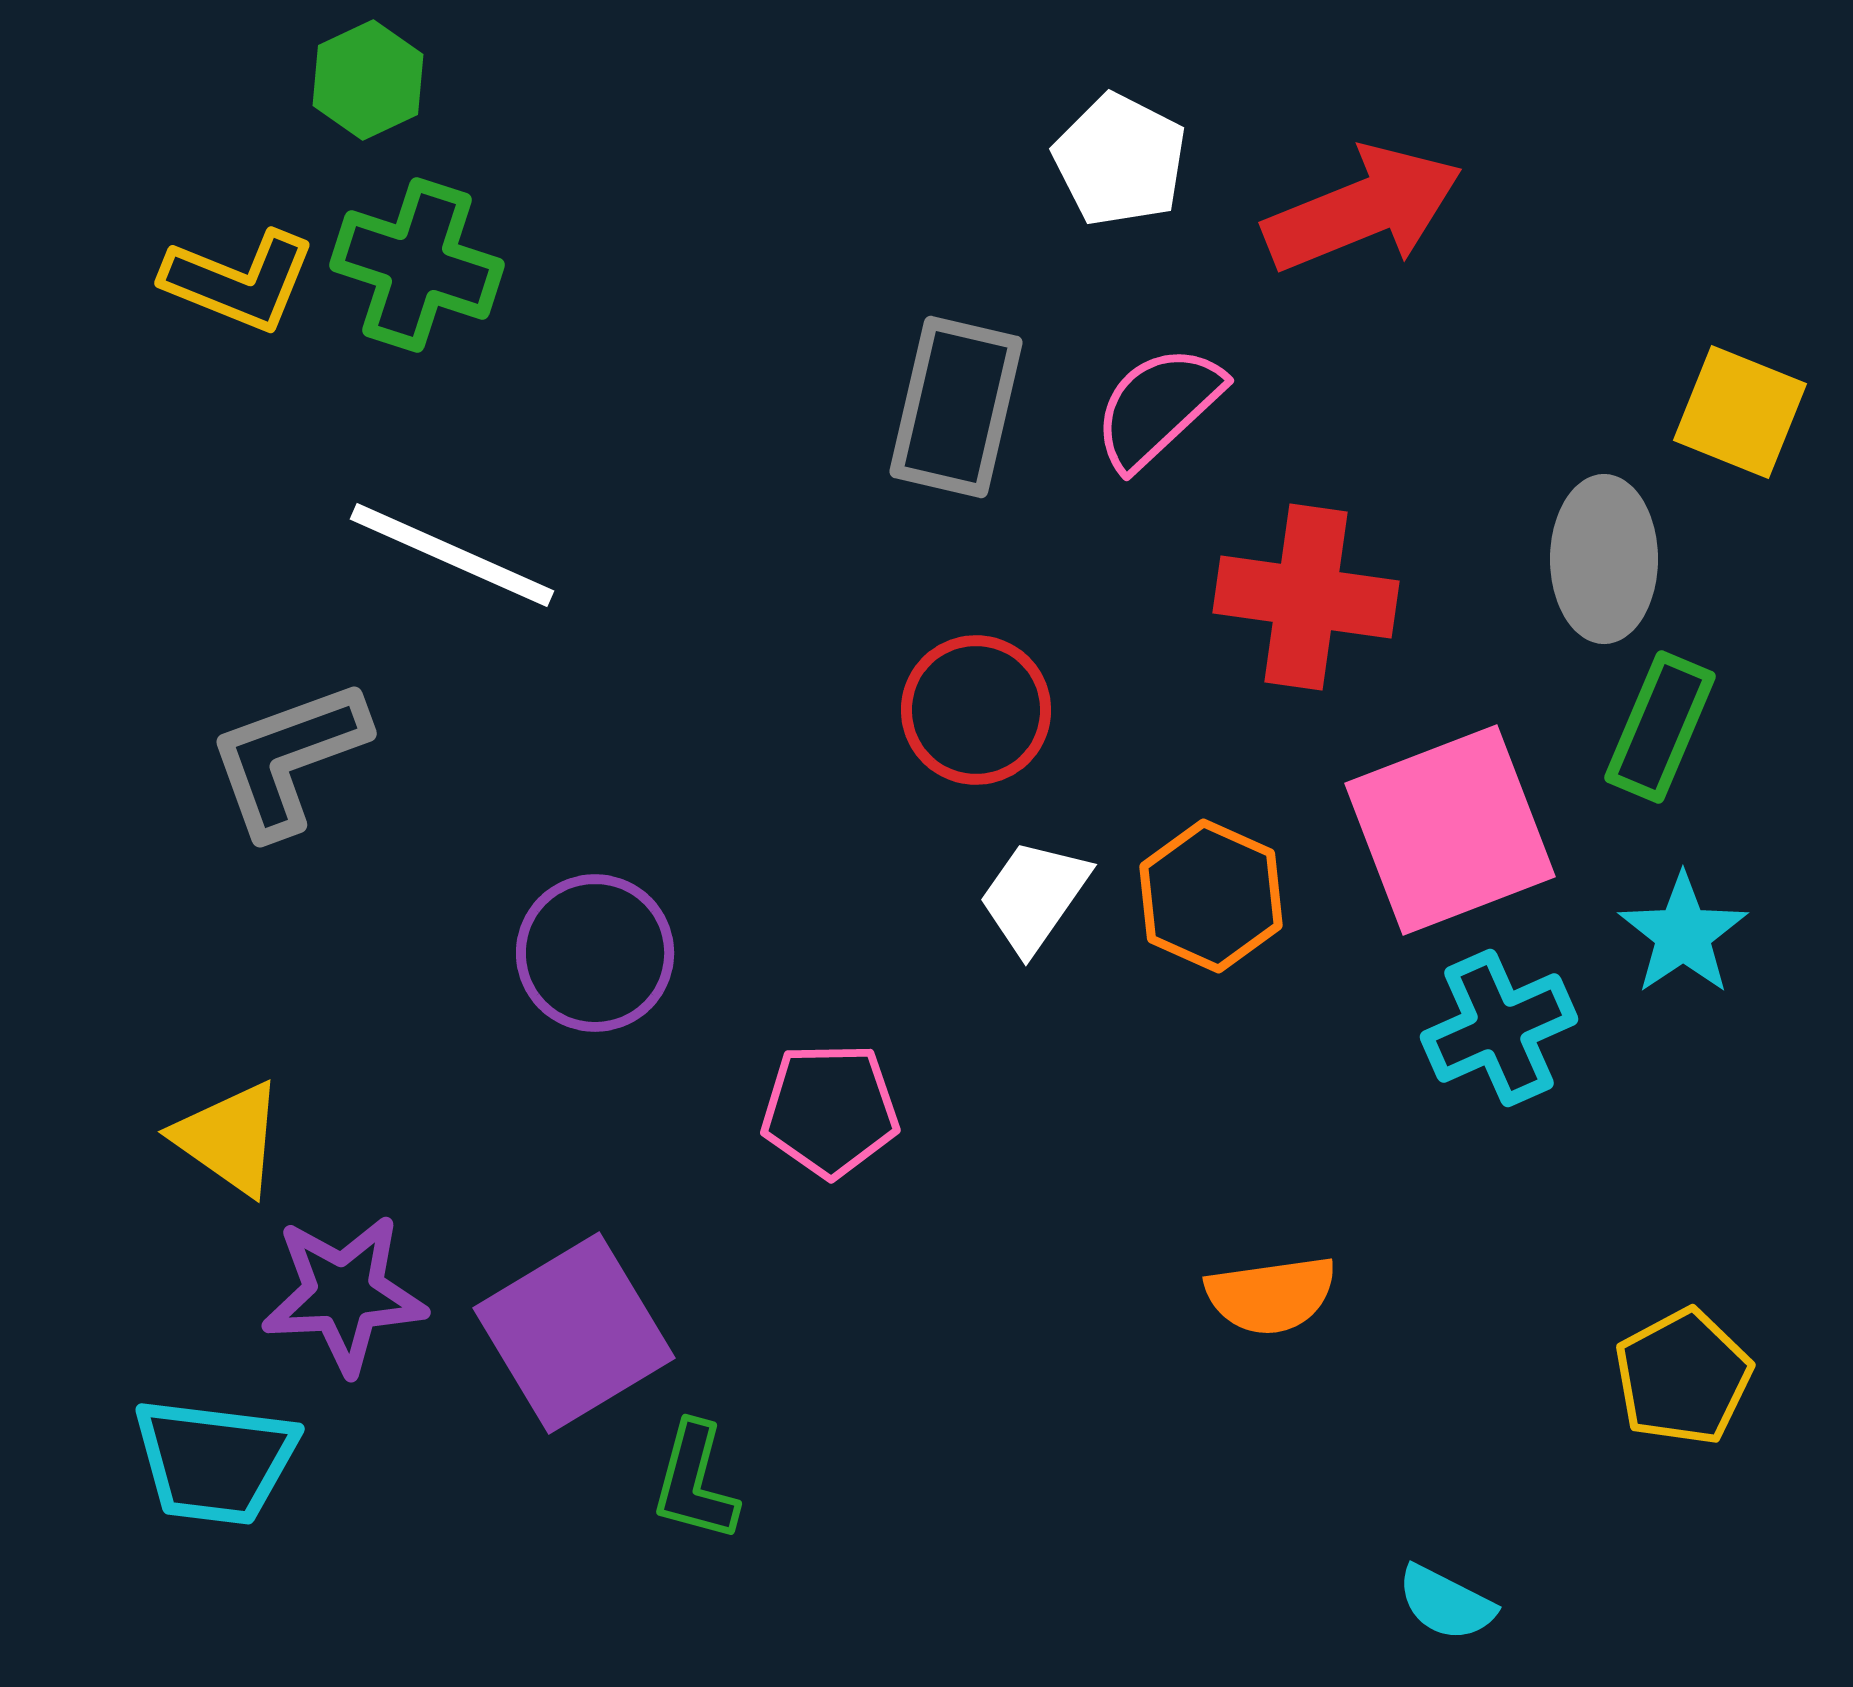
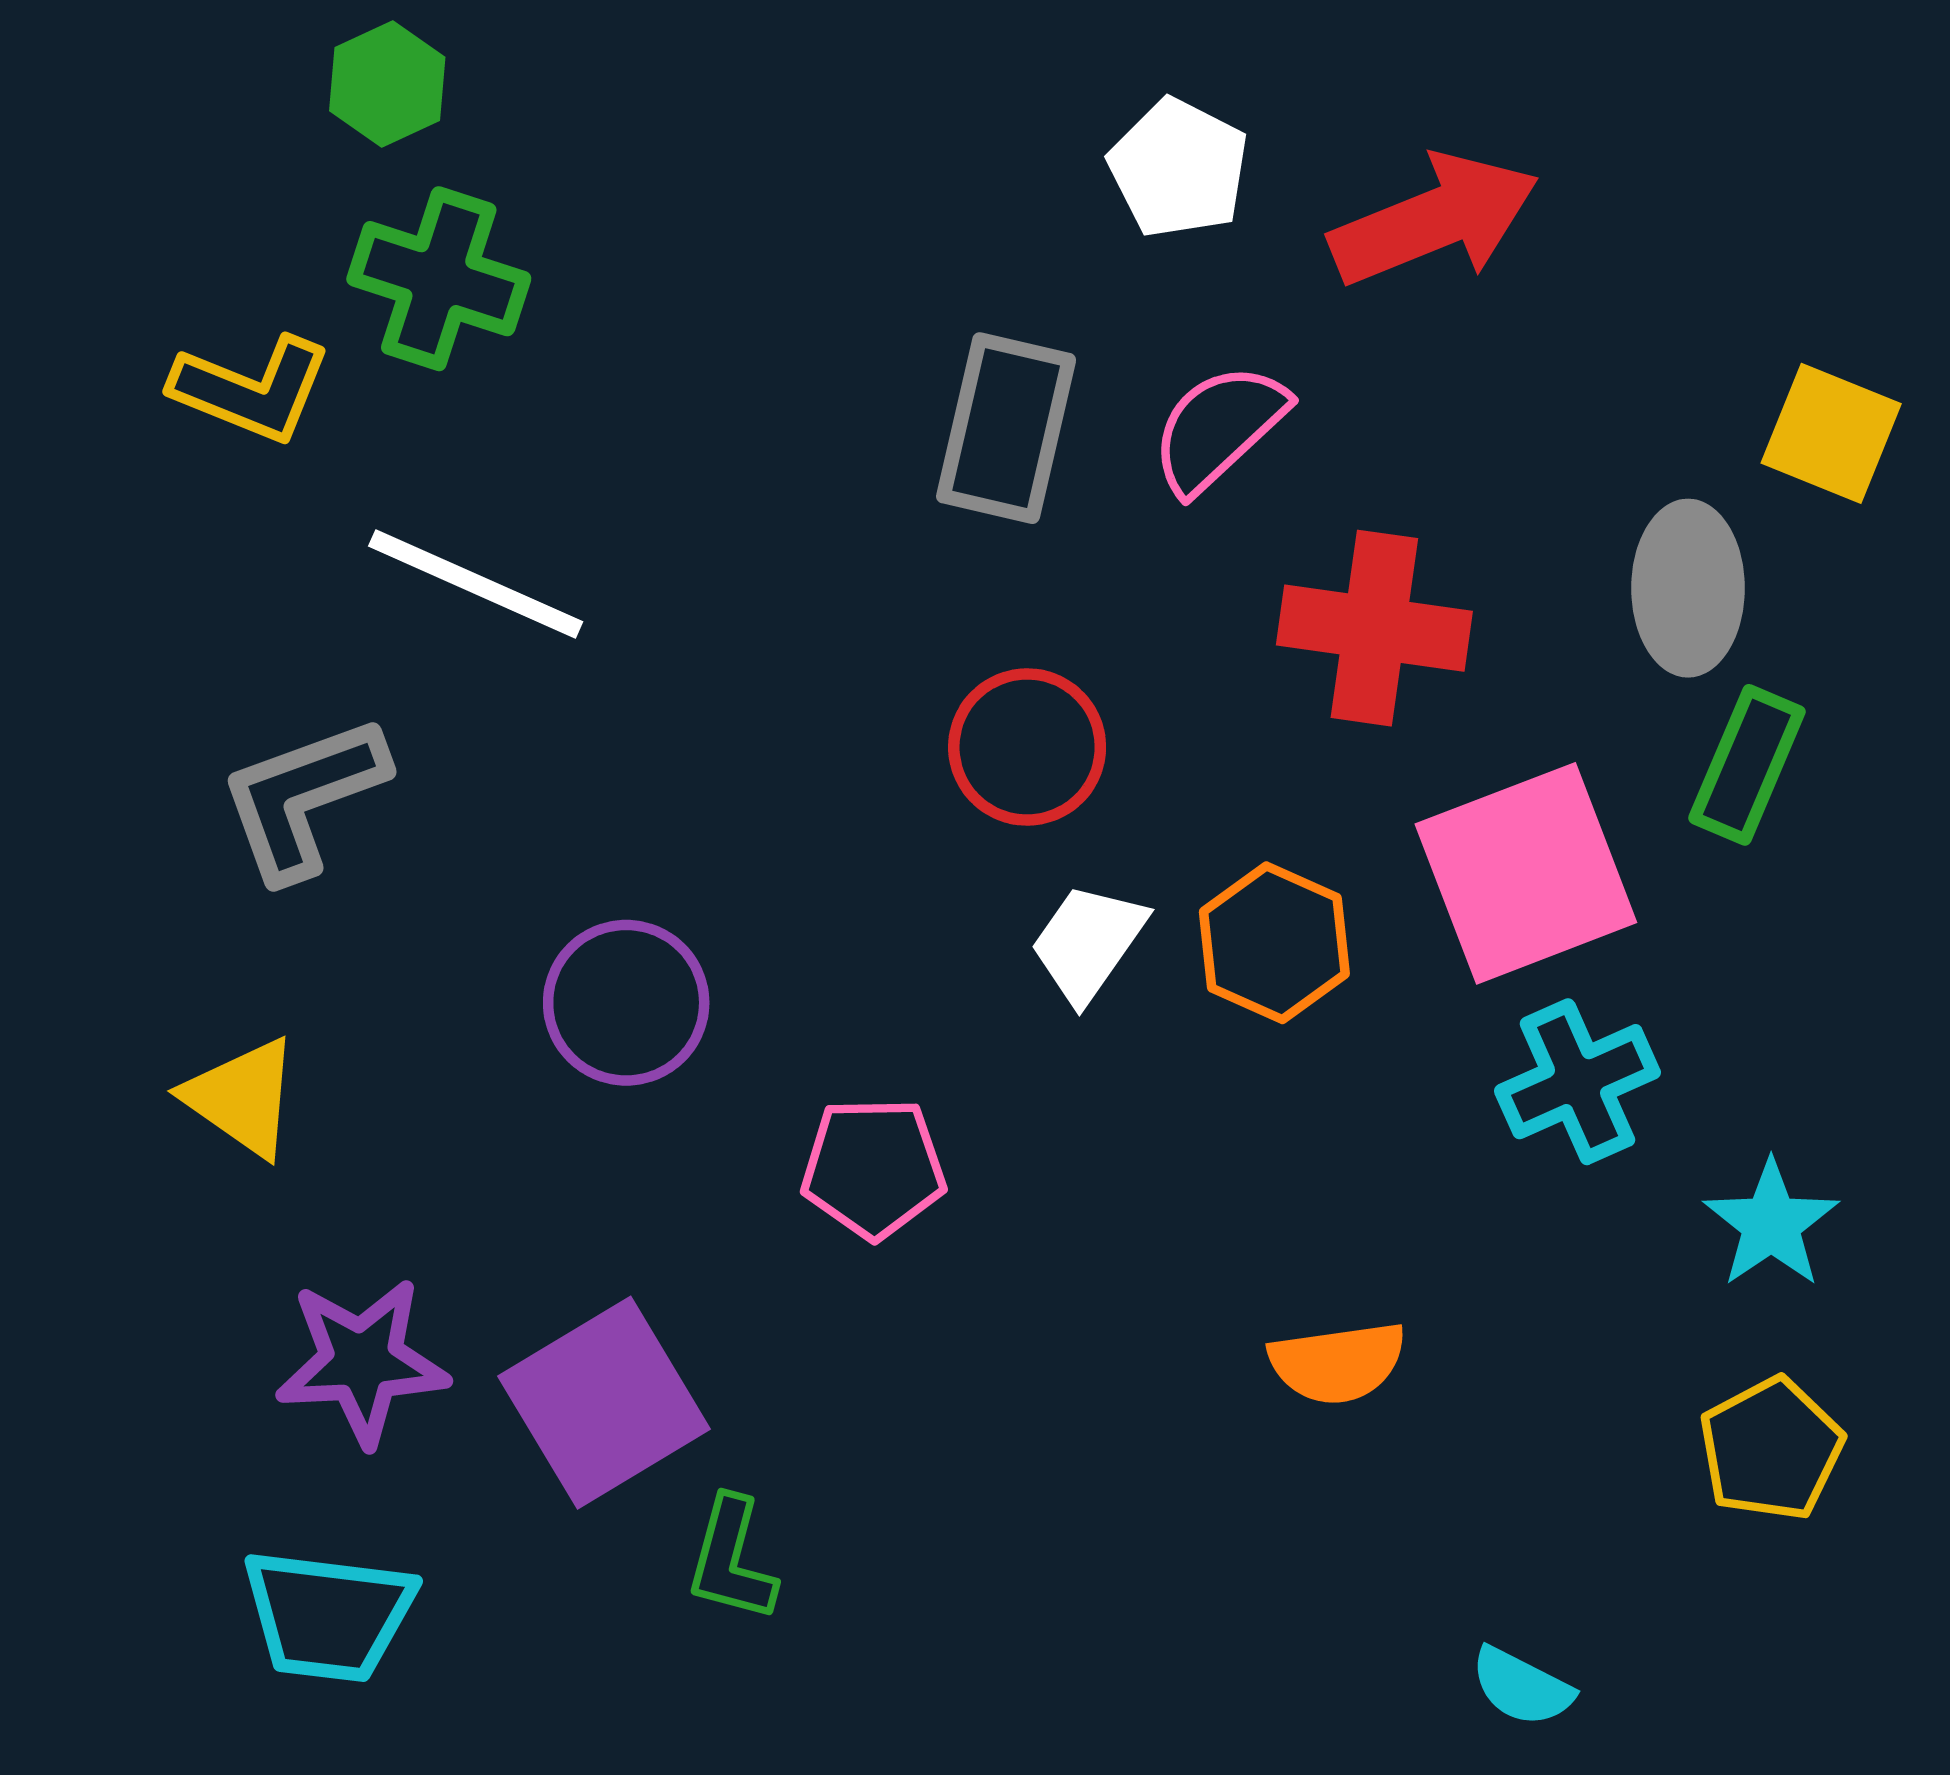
yellow L-shape: (239, 281) -> (251, 389), moved
cyan star: (1683, 934) -> (1771, 1224), moved
yellow triangle: (229, 1138) -> (242, 1097), moved
cyan trapezoid: (215, 1461) -> (328, 1615), moved

